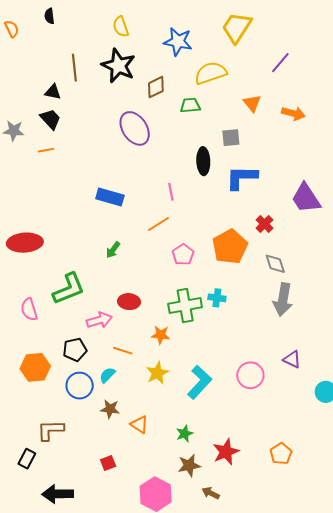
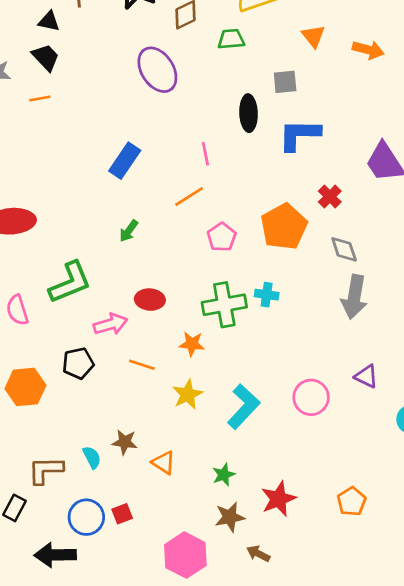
blue rectangle: (110, 197) -> (125, 161), turned -72
cyan semicircle: (107, 375) -> (92, 457), moved, turned 108
blue circle: (80, 386) -> (86, 517), moved

